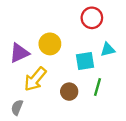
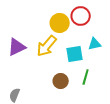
yellow circle: (50, 44) -> (60, 23), moved
yellow arrow: (35, 79) -> (47, 46), moved

